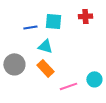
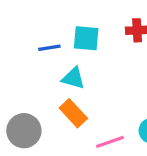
gray circle: (14, 64) -> (24, 131), moved

